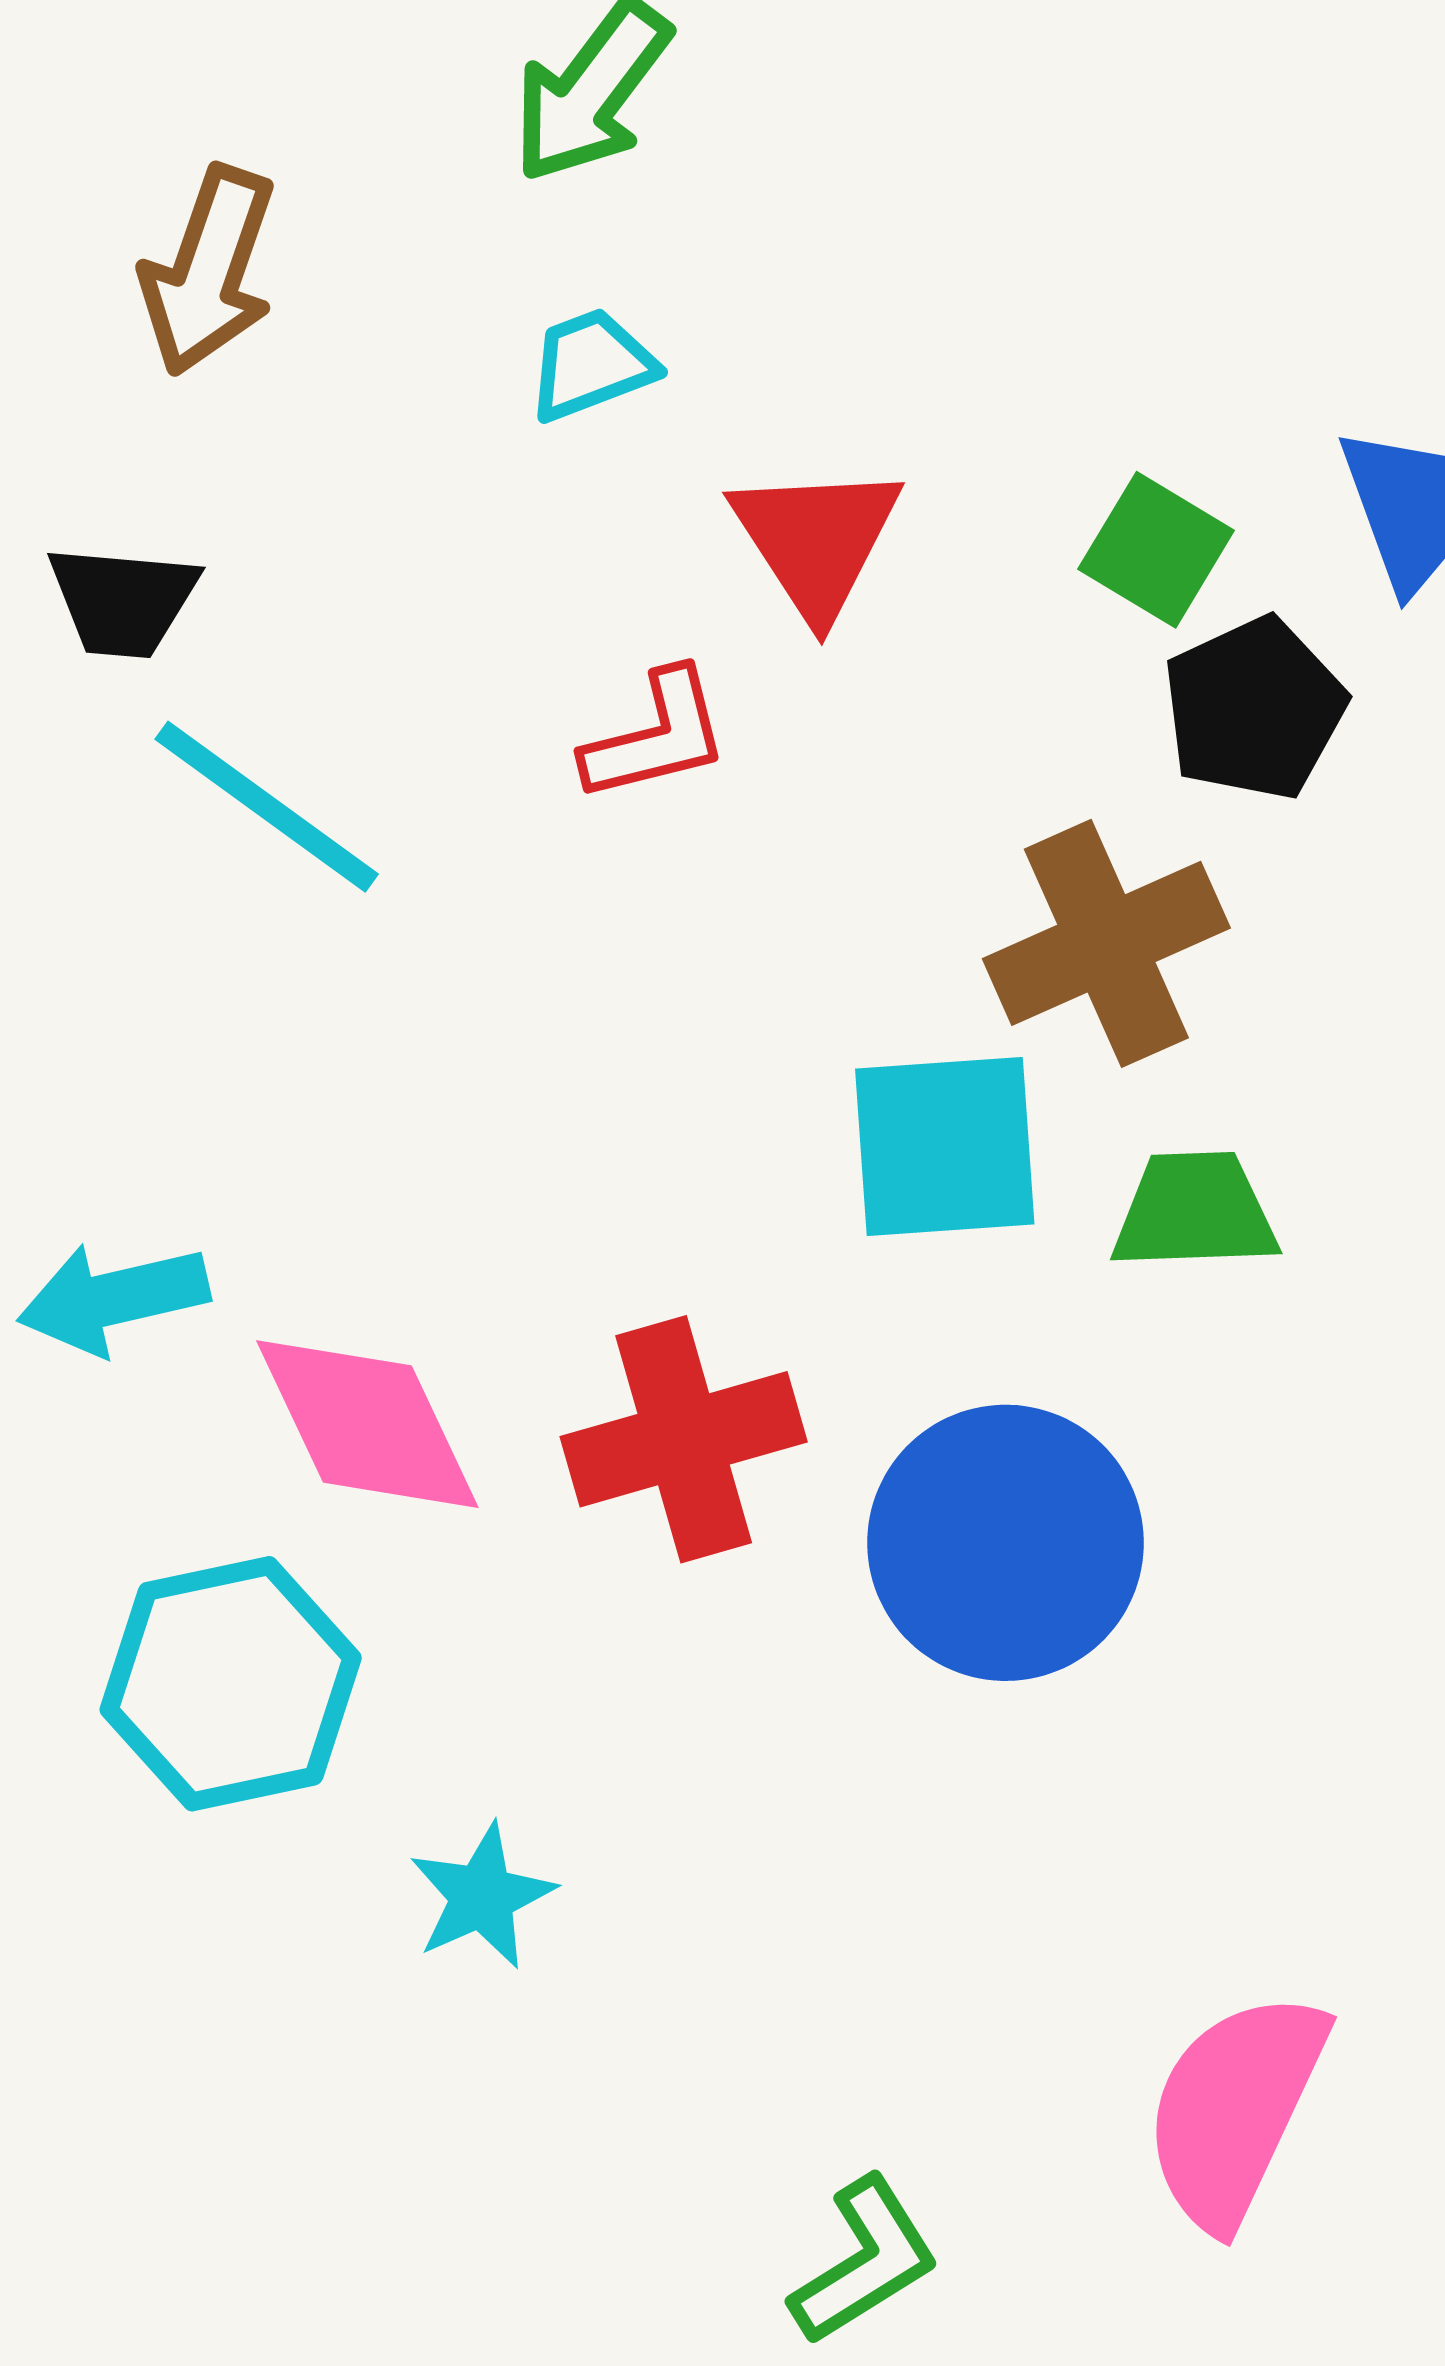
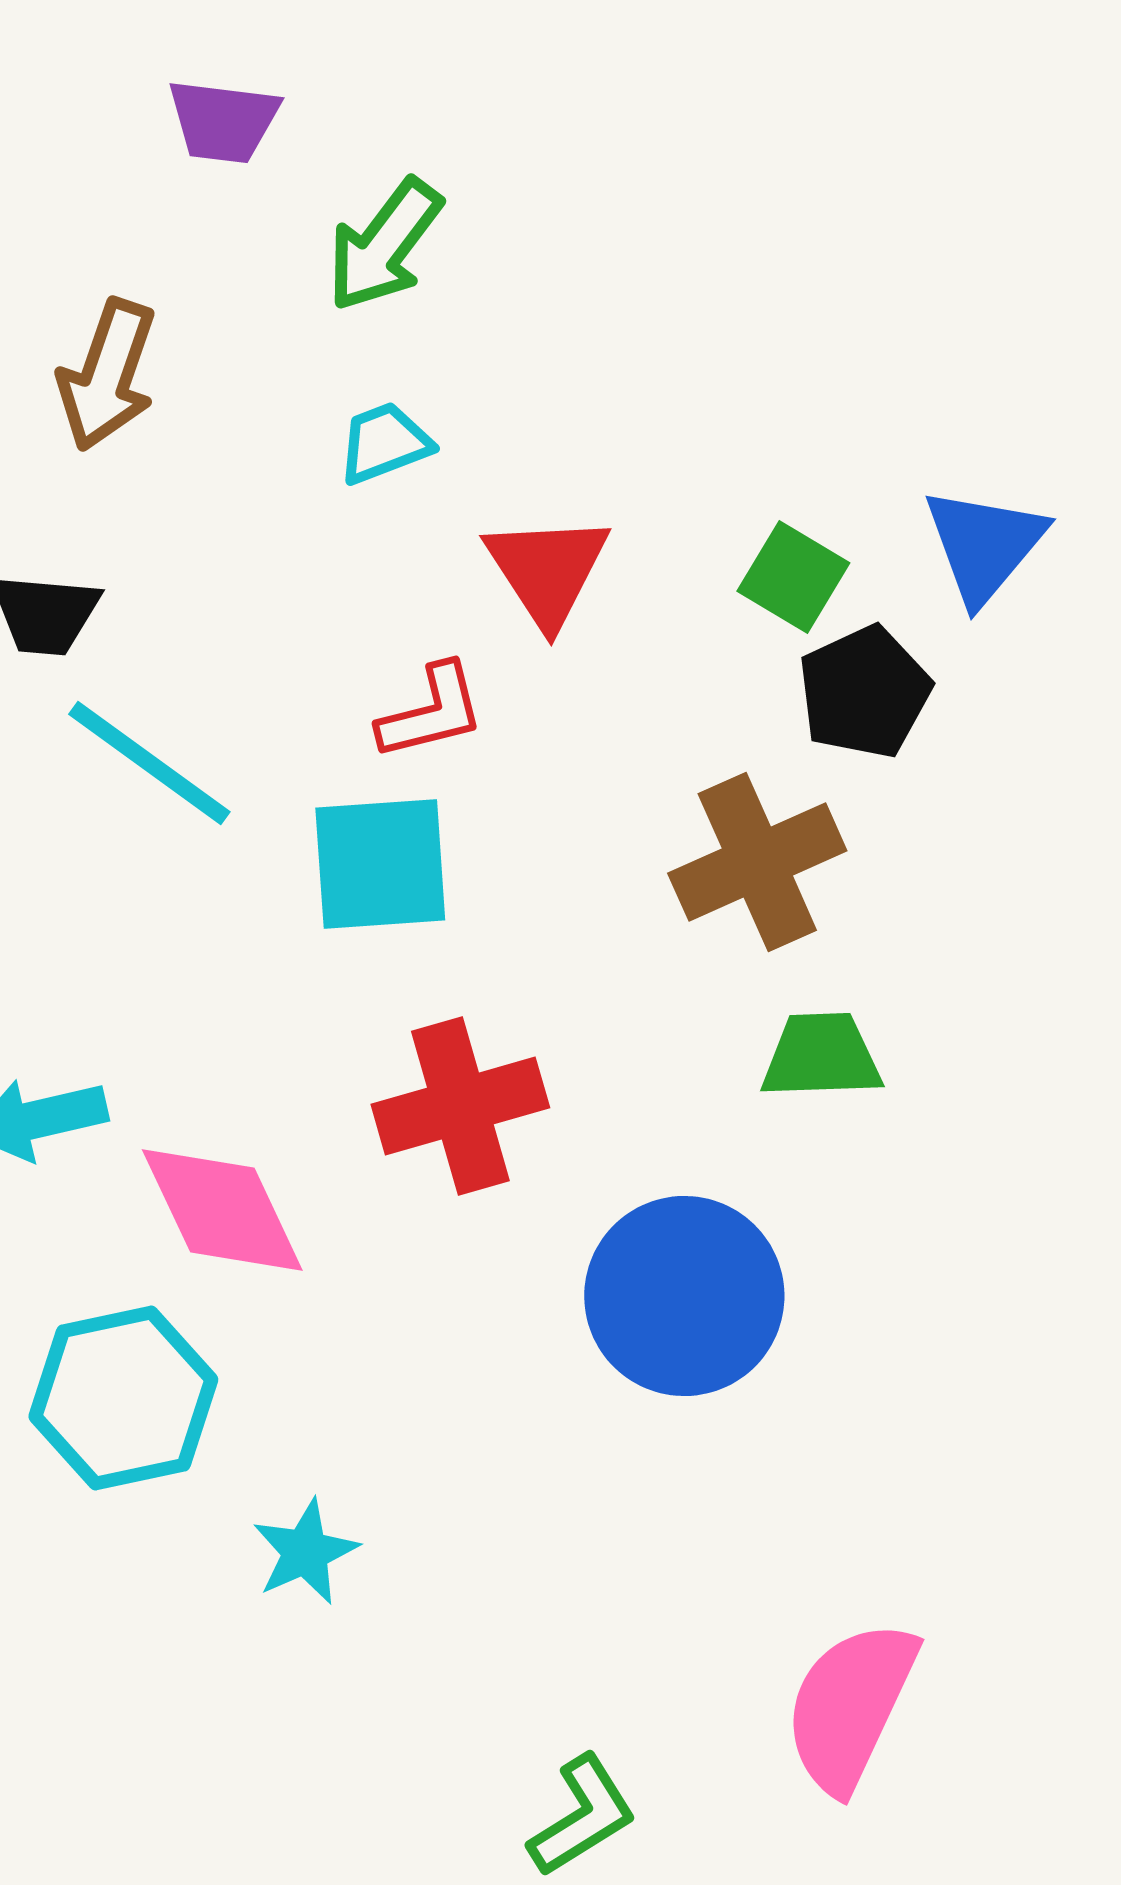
cyan square: (945, 1146) -> (380, 864), moved
red cross: (684, 1439) -> (460, 1106), moved

